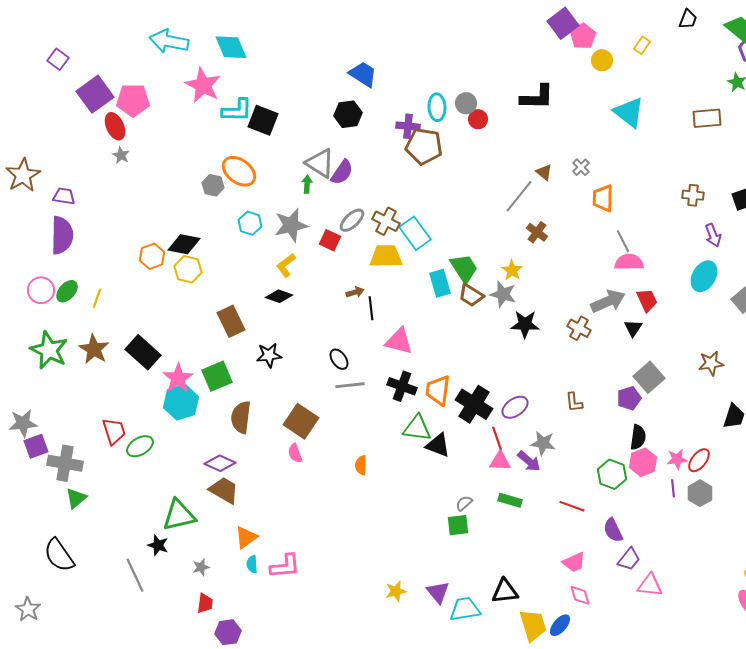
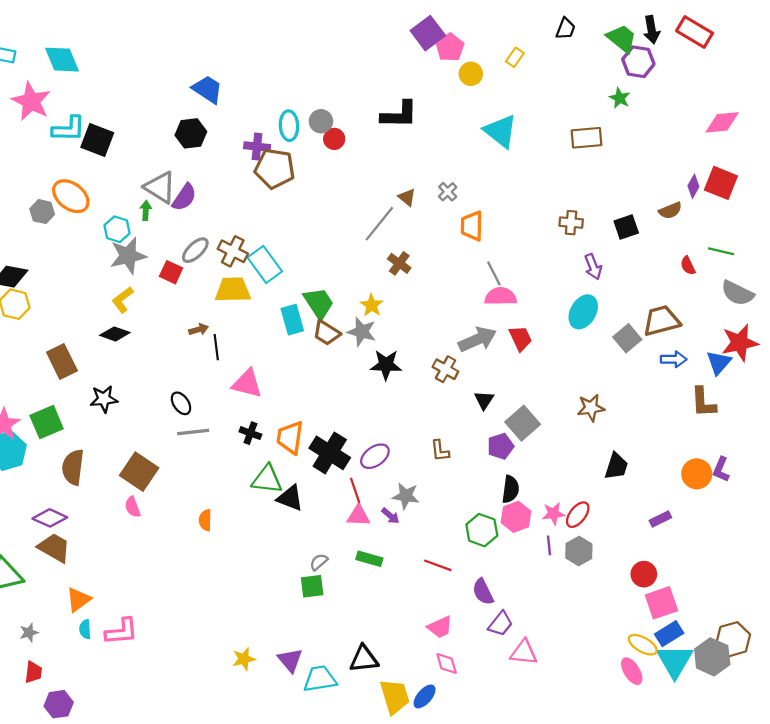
cyan hexagon: (250, 223) -> (117, 229), moved
black triangle: (633, 328) -> (484, 400), moved
black cross: (402, 386) -> (250, 433), size x0.7
purple arrow: (529, 461) -> (390, 516), size x0.7

